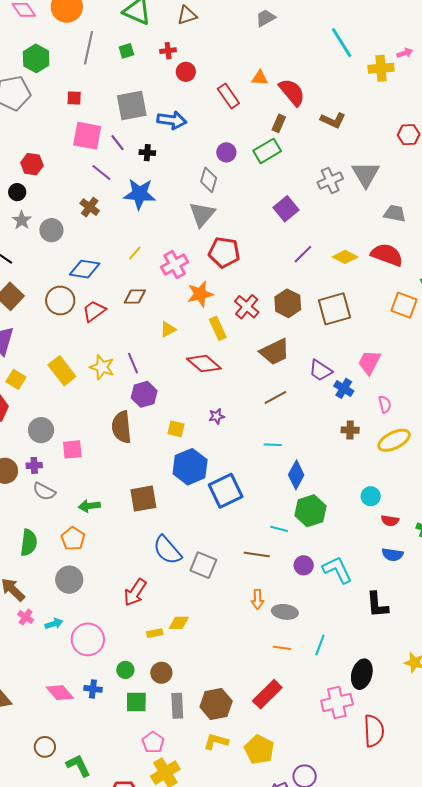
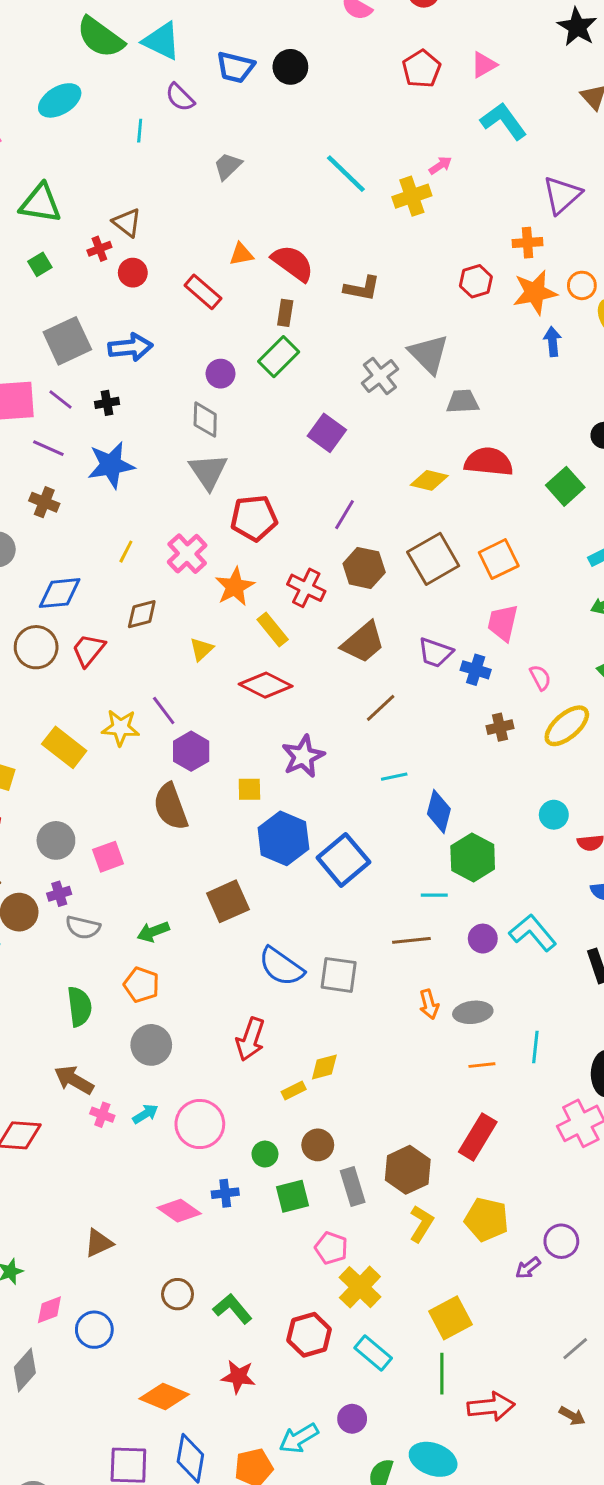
brown triangle: (187, 15) -> (127, 223), moved, turned -50
gray trapezoid: (395, 213) -> (463, 402), moved
purple line: (303, 254) -> (344, 515), moved
orange square: (404, 305) -> (499, 559), moved, turned -32
purple star: (217, 416) -> (303, 756), size x1.8
yellow L-shape: (216, 741) -> (421, 1224), turned 120

